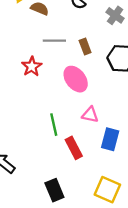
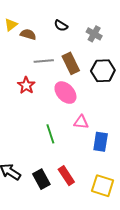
brown rectangle: (85, 46) -> (71, 63), size x1.5
red rectangle: (74, 148) -> (66, 176), moved
black rectangle: (54, 190) -> (41, 179), moved

